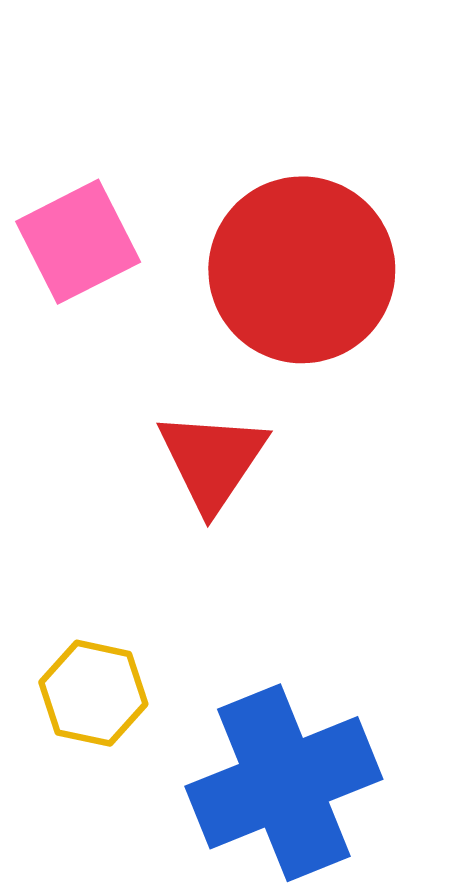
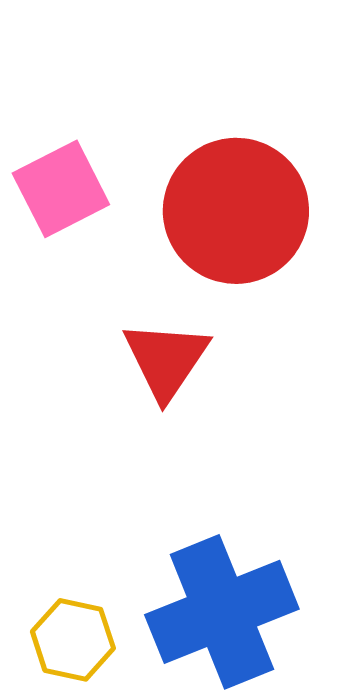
yellow hexagon: (93, 693) -> (73, 640), moved

